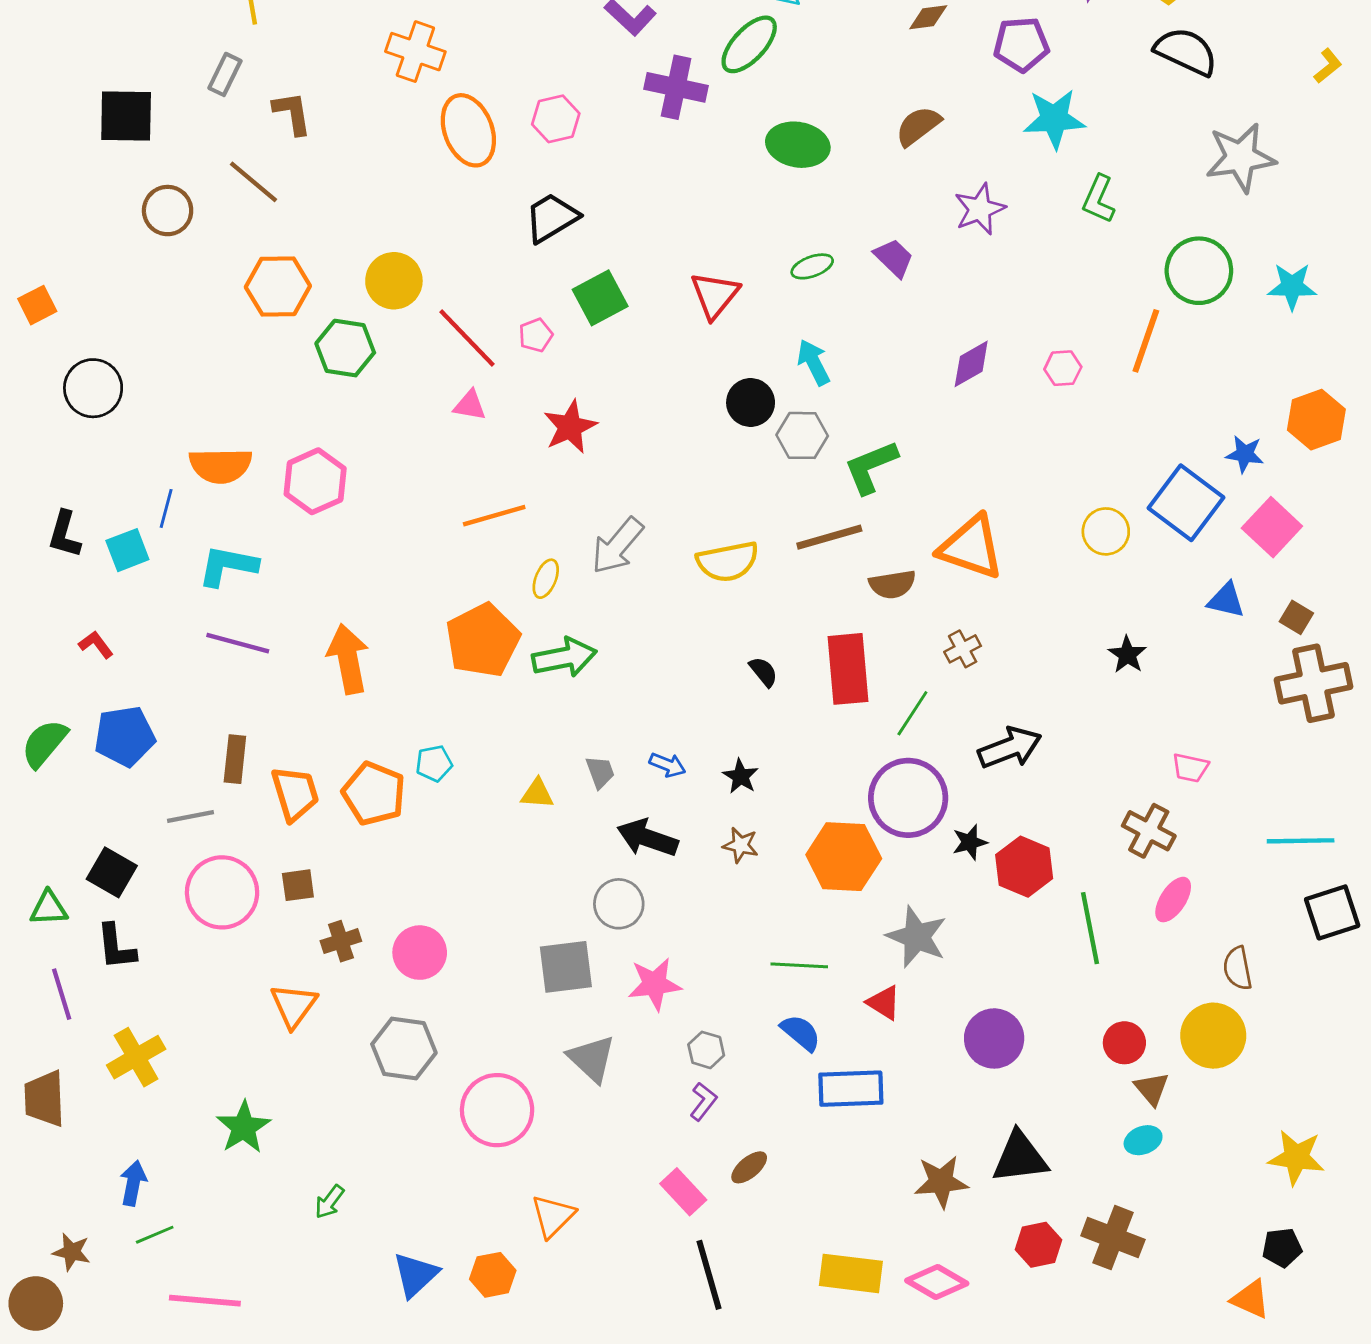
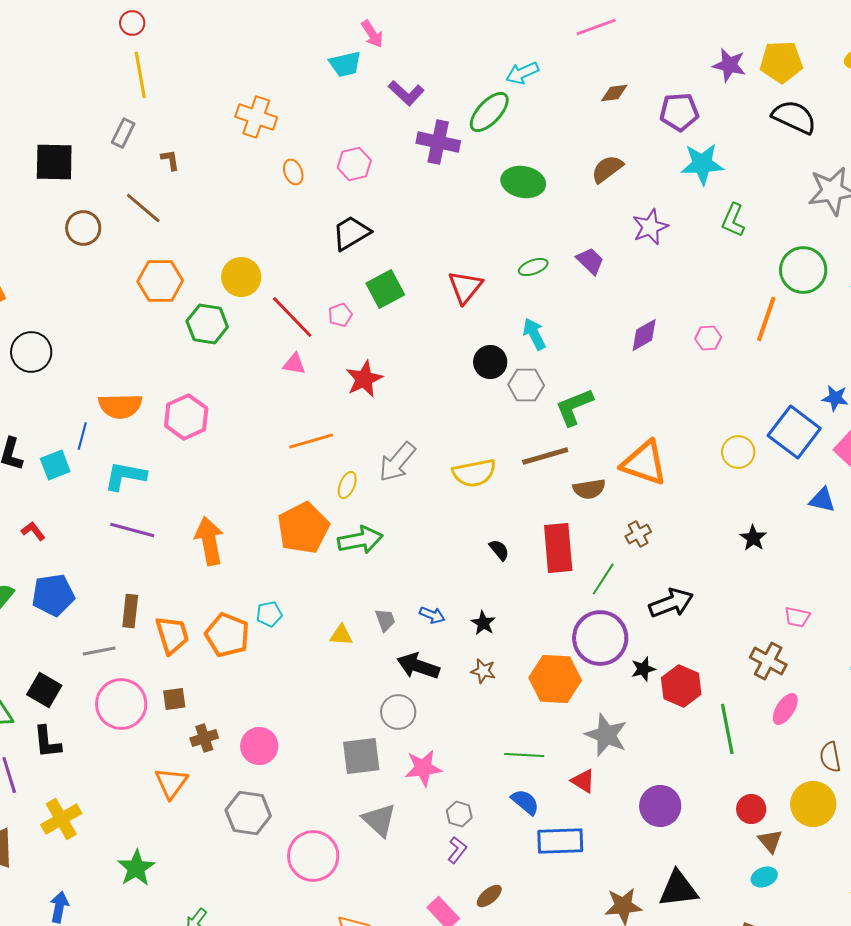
brown L-shape: (292, 113) -> (170, 160), size x0.7
orange ellipse: (468, 130) -> (293, 172), size x0.5

